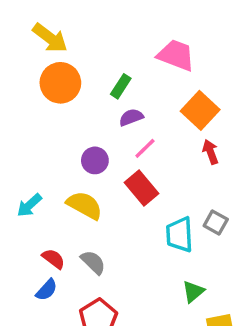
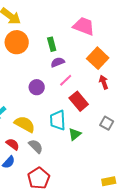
green rectangle: (121, 86) -> (52, 44), turned -48
red rectangle: (141, 188) -> (79, 101), moved
yellow semicircle: (85, 205) -> (25, 124), moved
cyan trapezoid: (179, 235) -> (58, 120), moved
green triangle: (193, 292) -> (75, 134), moved

